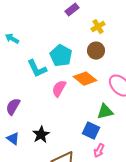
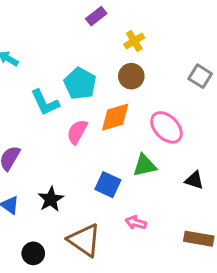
orange diamond: (85, 79) -> (115, 117), turned -55
blue square: (91, 131) -> (108, 185), moved
pink arrow: (99, 151) -> (136, 223), turned 80

